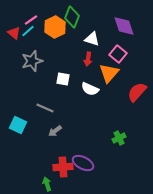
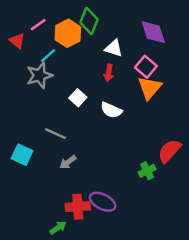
cyan line: (28, 31) -> (48, 56), moved
orange triangle: (109, 73) -> (150, 88), moved
white square: (63, 79) -> (78, 98), turned 32
red semicircle: (137, 92) -> (169, 151), moved
green arrow: (47, 184) -> (58, 228), turned 72

